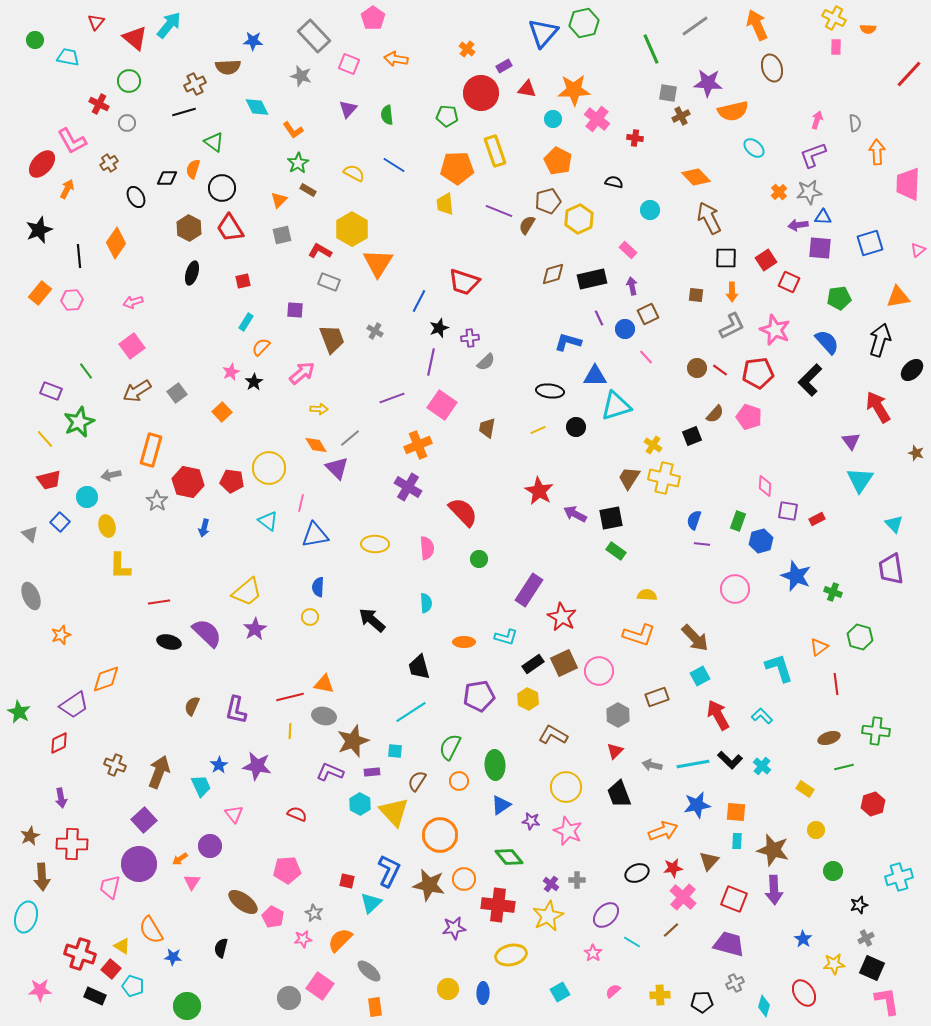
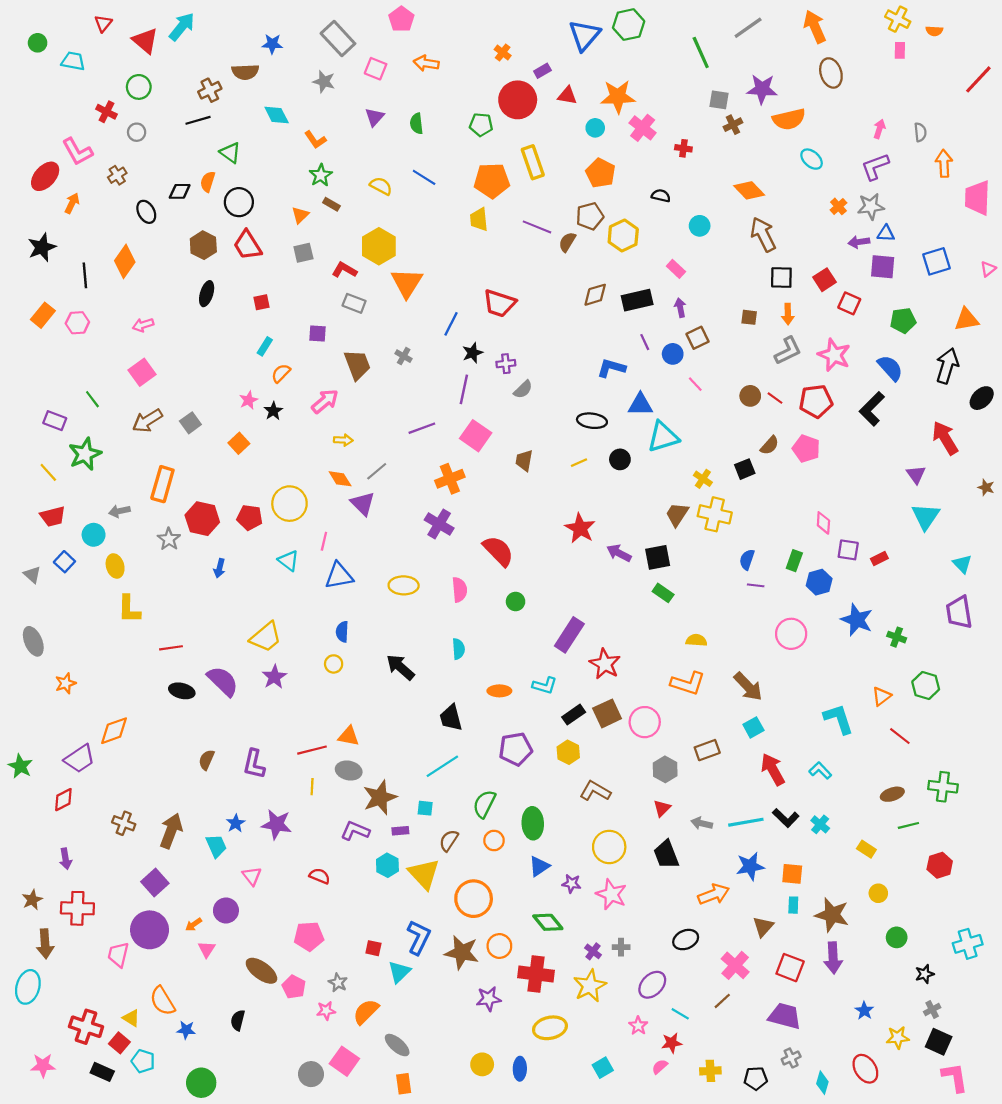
red line: (836, 684) -> (900, 736), turned -45
red star: (673, 868) -> (672, 1043), moved

